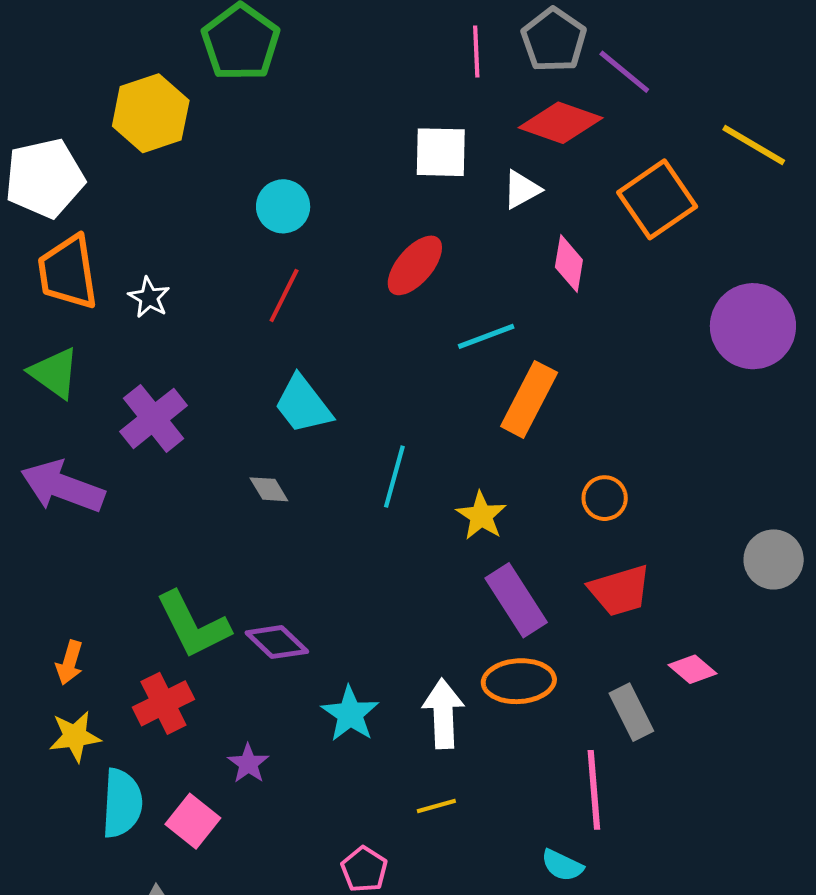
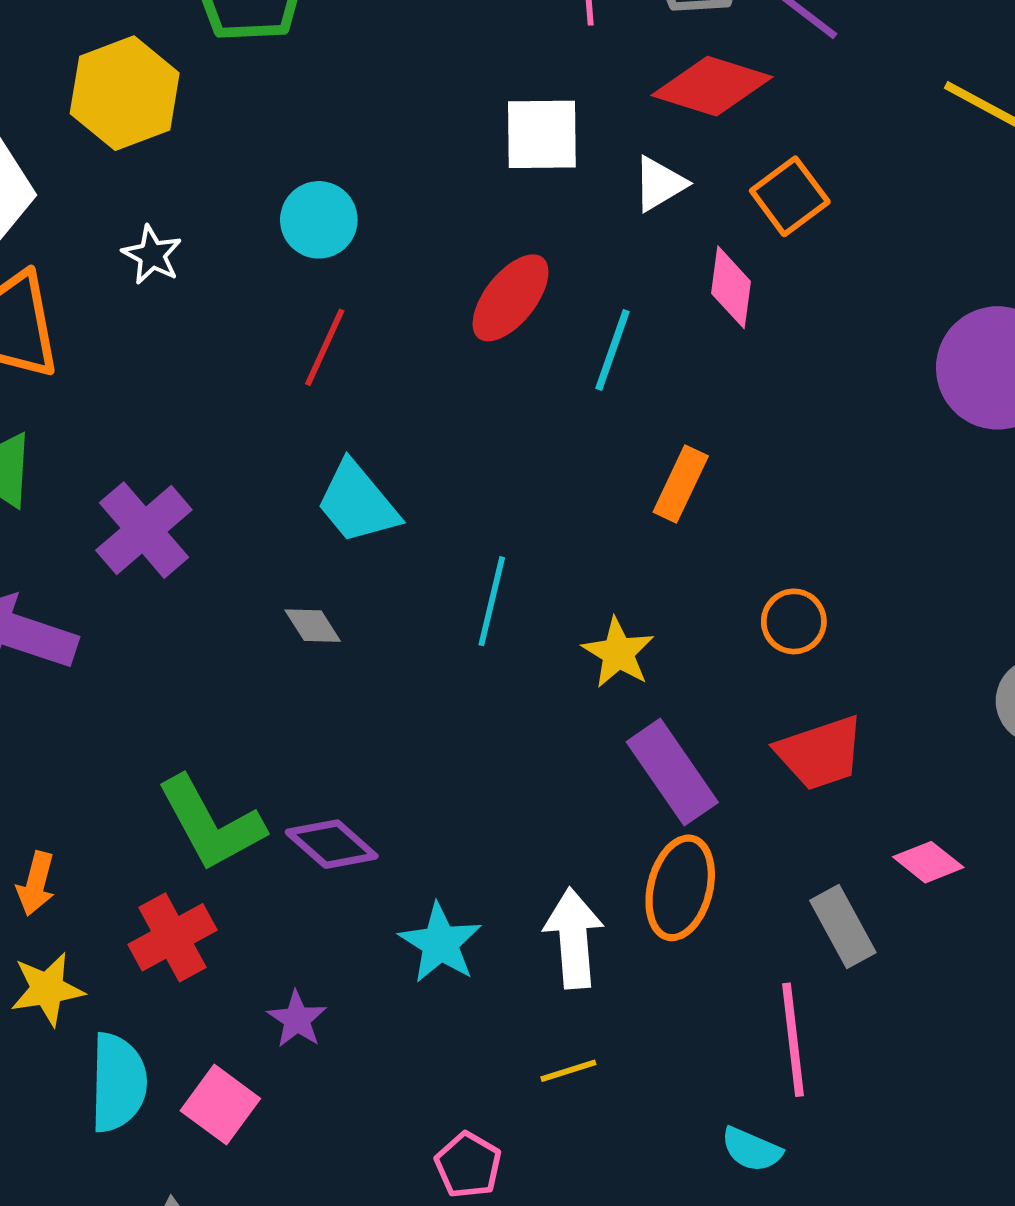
orange square: (657, 199) -> (790, 196), moved, size x0.7
white star: (149, 298) -> (152, 255), moved
cyan line: (486, 336) -> (612, 350), moved, turned -48
orange rectangle: (529, 399) -> (681, 484), size x0.7
orange ellipse: (519, 681) -> (680, 888), turned -70

